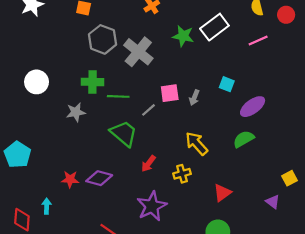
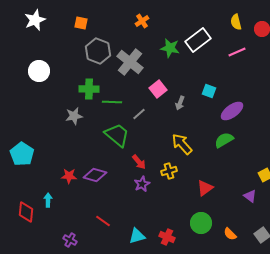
white circle: (37, 82) -> (39, 71), moved
pink square: (170, 93) -> (158, 89), moved, turned -30
red arrow: (148, 164) -> (139, 162), turned -77
purple star: (152, 206) -> (142, 184), moved, size x0.6

